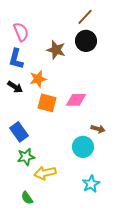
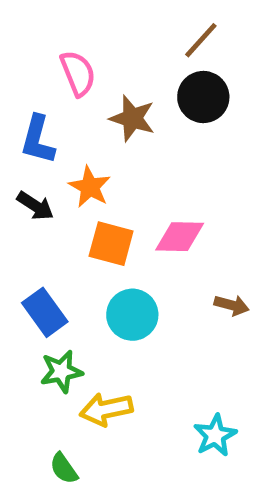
pink semicircle: (21, 32) -> (78, 73), moved
orange star: (38, 79) -> (90, 187), turned -30
cyan circle: (83, 147) -> (132, 315), moved

